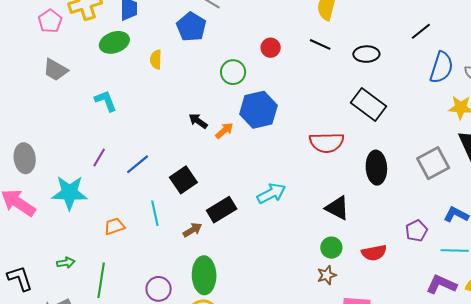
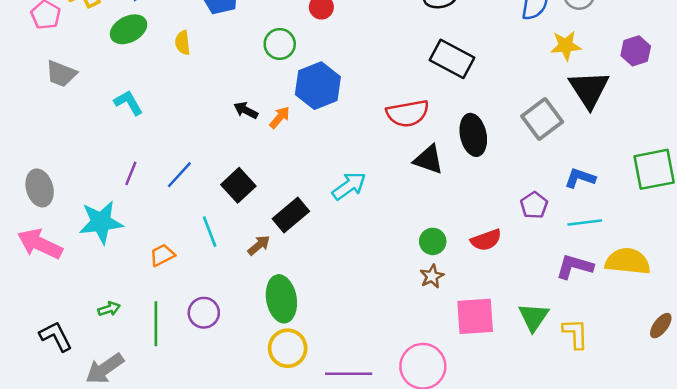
black triangle: (337, 208) -> (429, 160), moved
purple circle: (159, 289) -> (204, 313), moved

